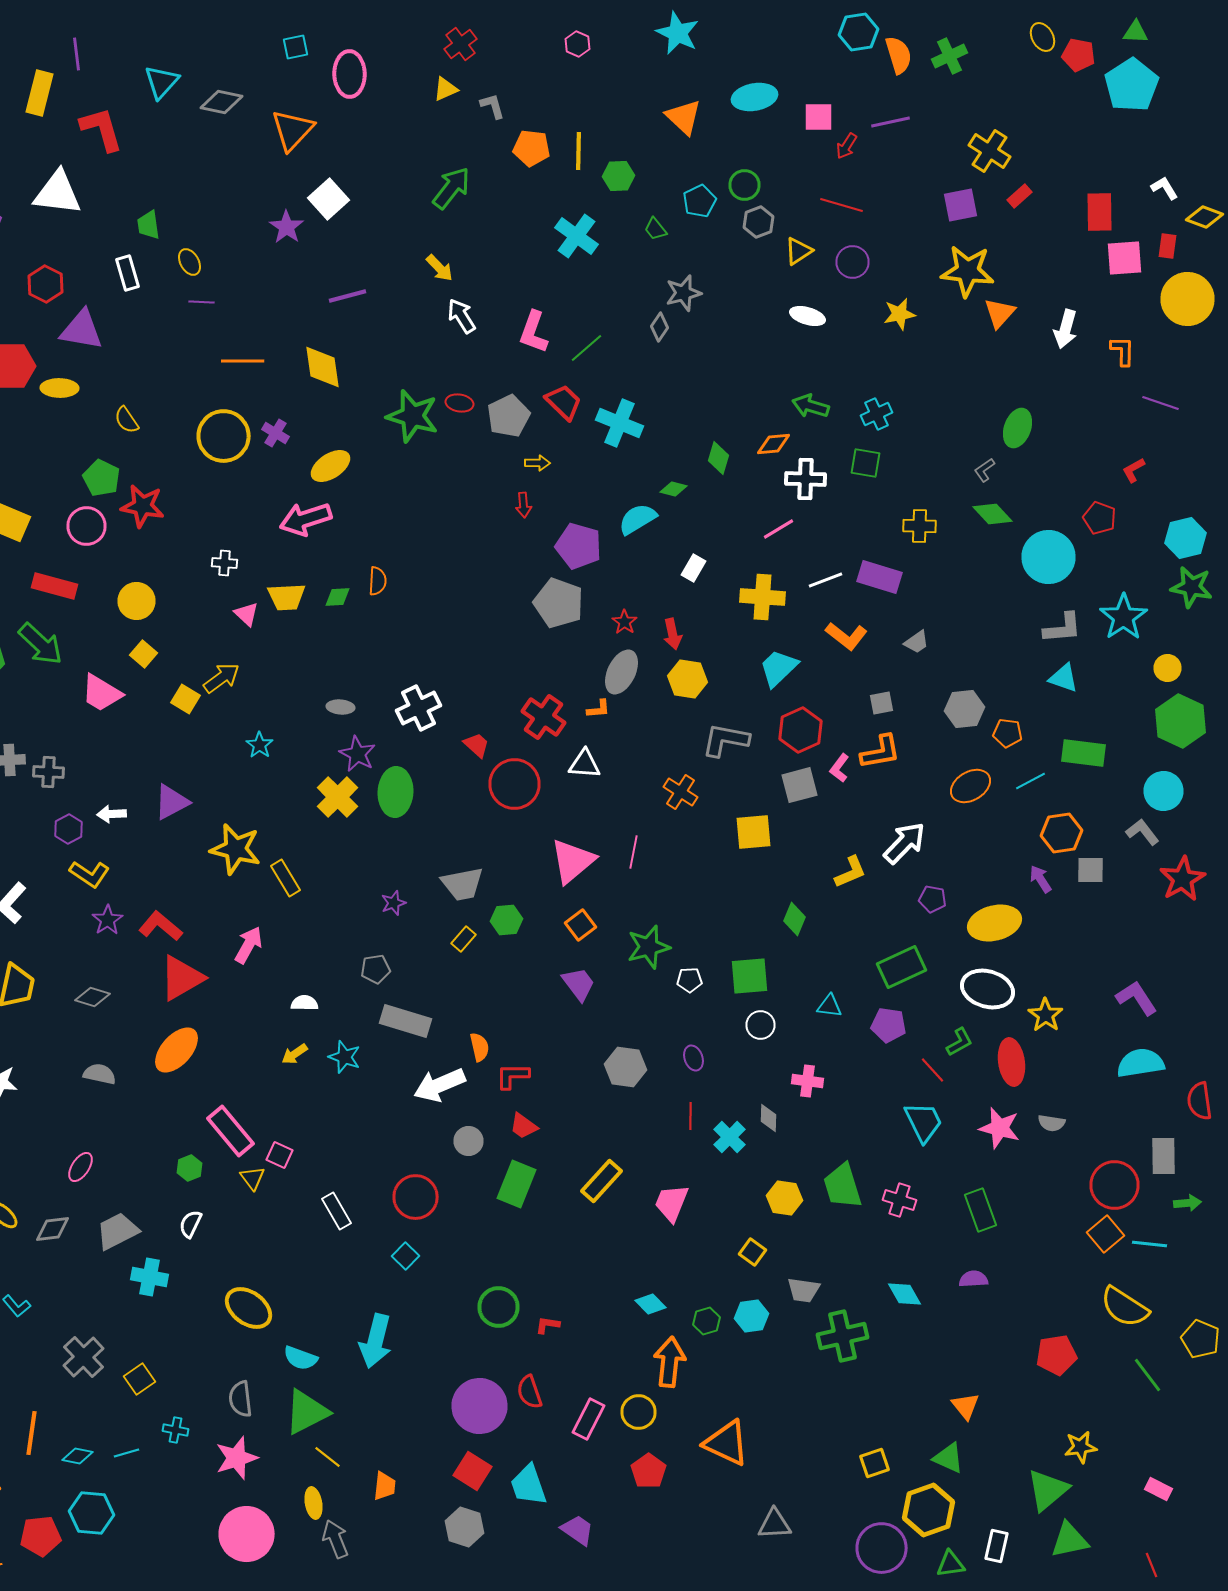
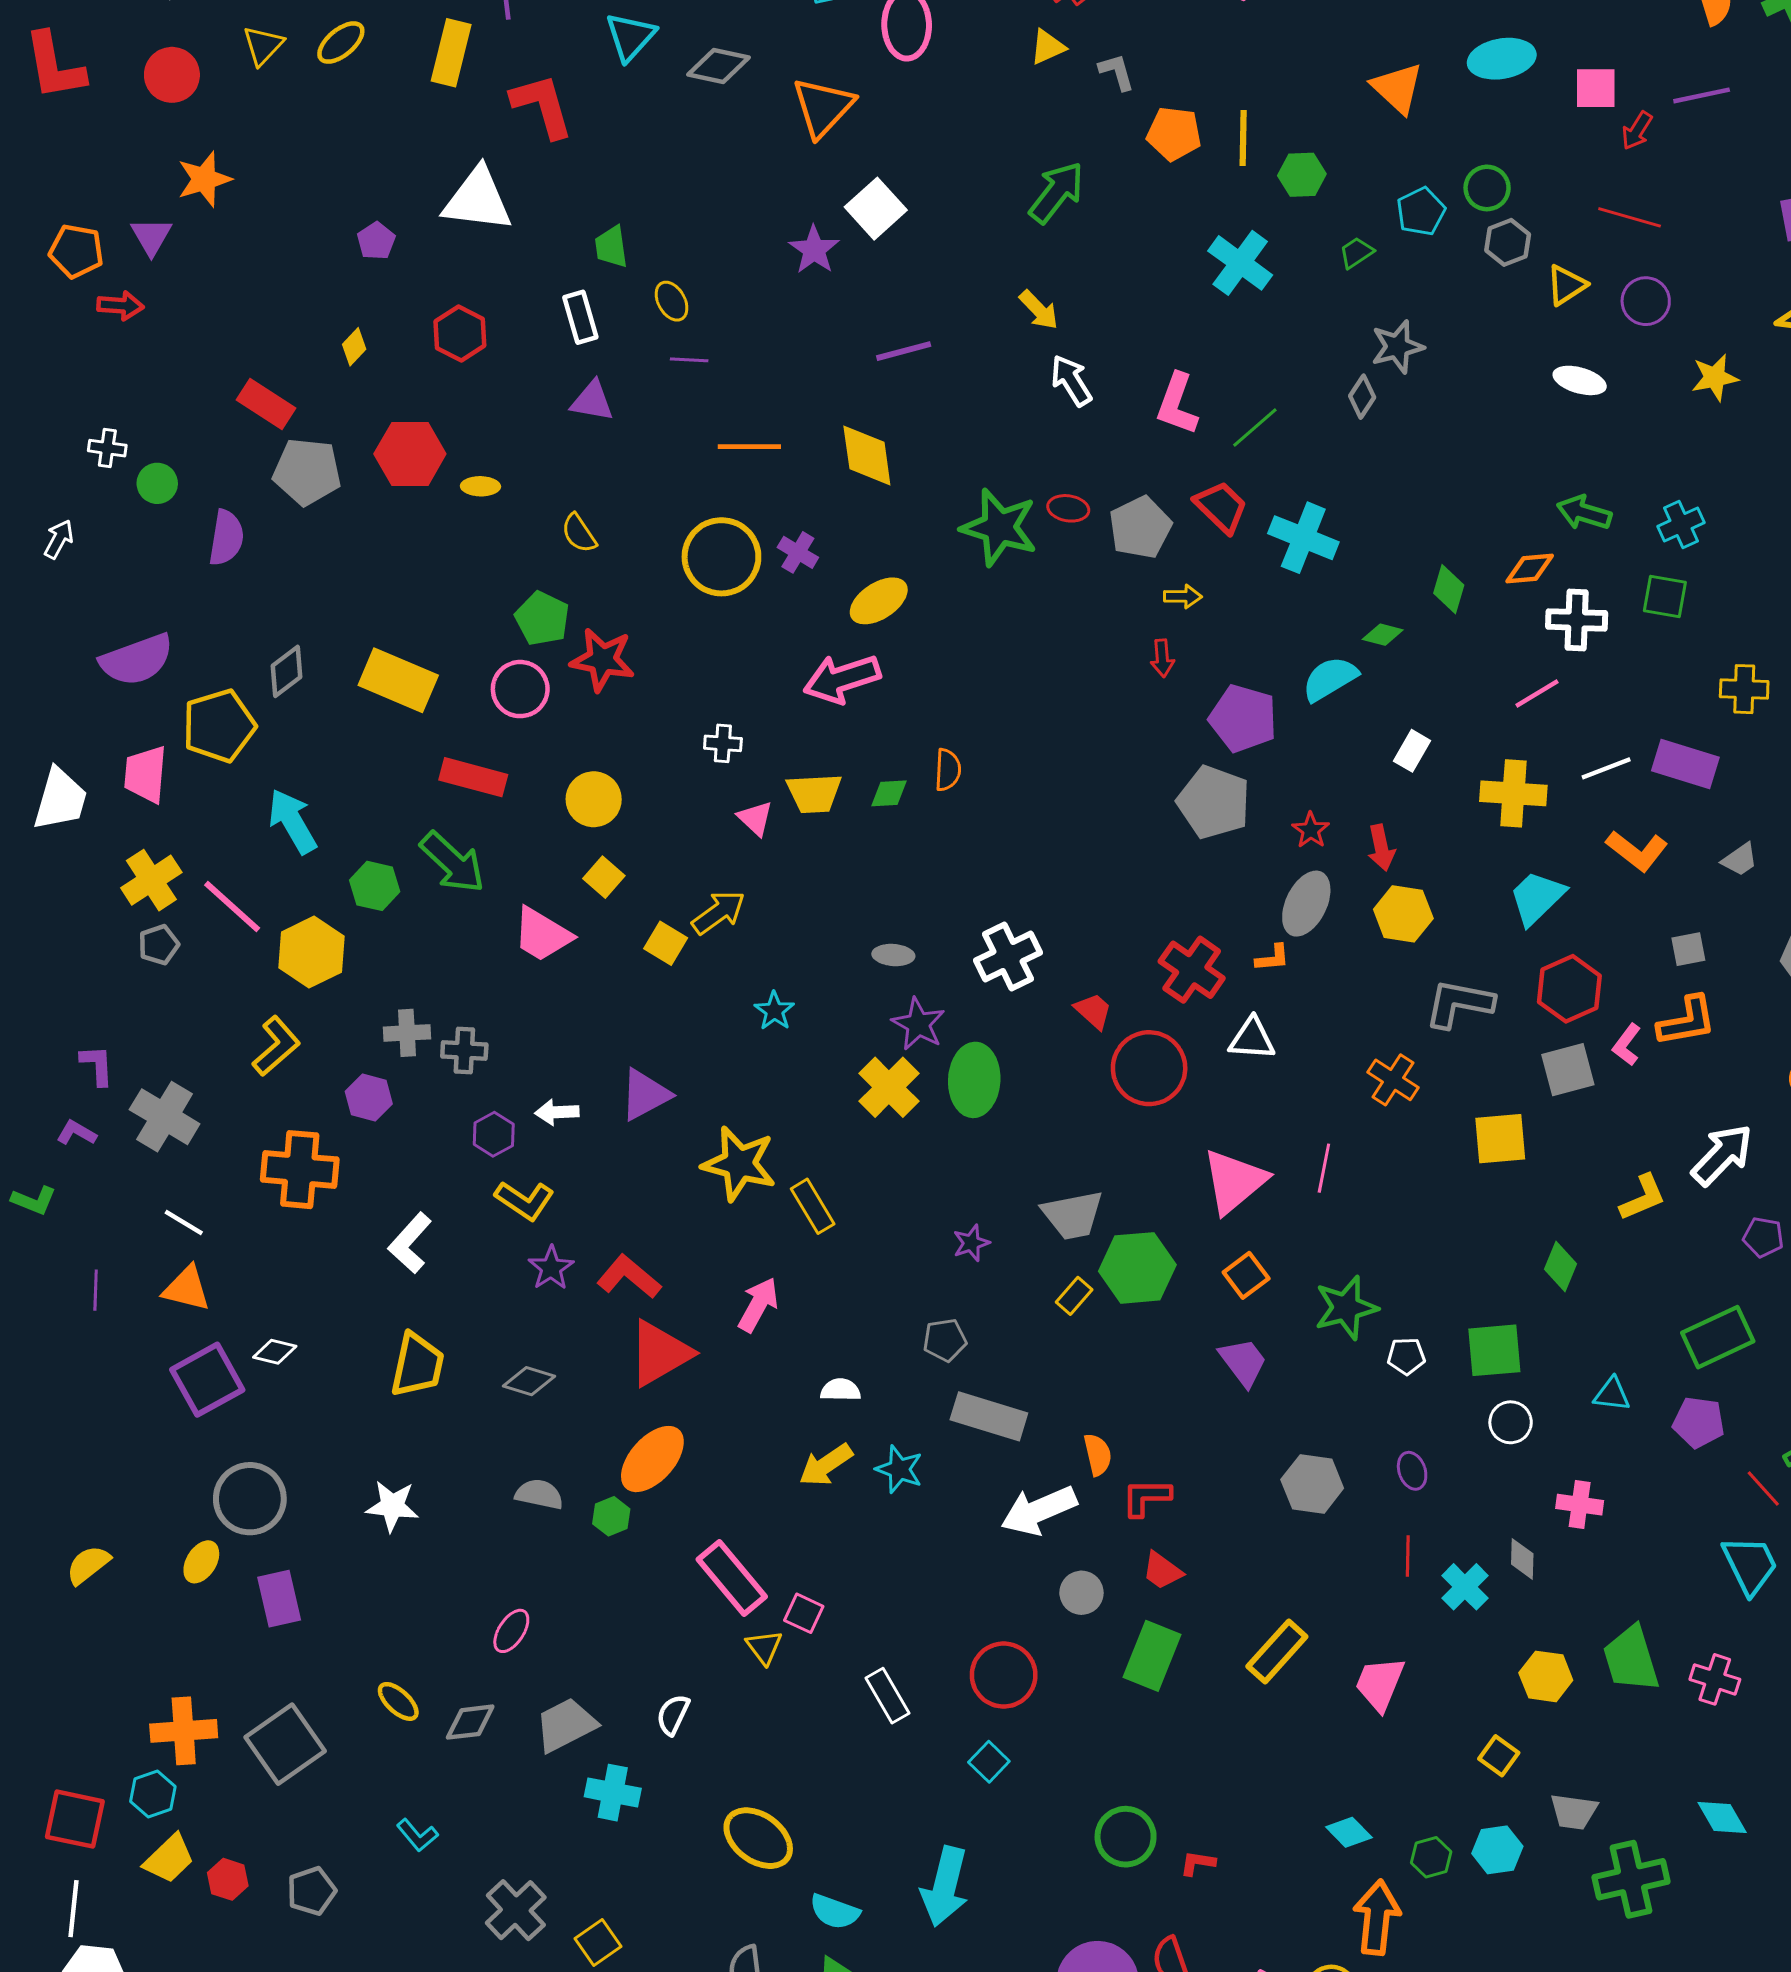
green trapezoid: (656, 229) -> (1356, 253), turned 95
purple triangle: (82, 330) -> (592, 401), moved, size x0.7
yellow ellipse: (60, 388) -> (480, 486), size x0.7
green hexagon: (506, 920) -> (1137, 1268), size x1.6
yellow arrow: (294, 1054) -> (826, 1465), size x1.4
green hexagon: (190, 1168) -> (611, 1516), moved

